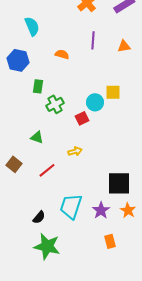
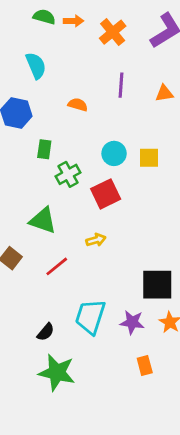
cyan circle: (95, 102) -> (114, 153), moved
red square: (82, 118) -> (106, 194), size x1.5
green triangle: (37, 137) -> (43, 220), size x1.5
purple star: (101, 210) -> (132, 322), turned -30

